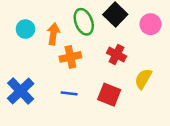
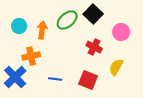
green ellipse: (84, 22) -> (67, 20), turned 70
pink circle: (150, 24) -> (121, 32), moved
orange cross: (70, 57) -> (31, 56), moved

